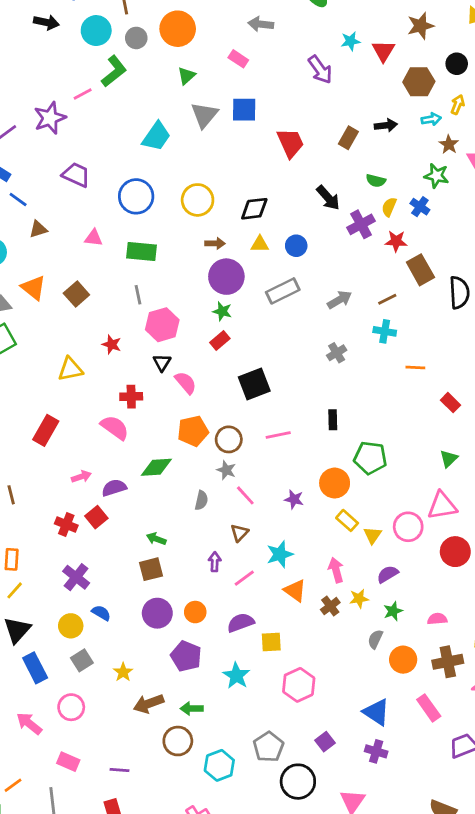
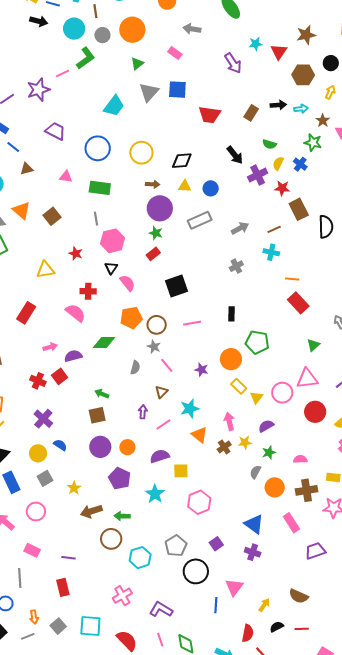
cyan arrow: (431, 119) -> (301, 109), moved
red trapezoid: (290, 143) -> (210, 115), turned 120
red rectangle: (450, 403) -> (298, 303), moved, size x1.5

